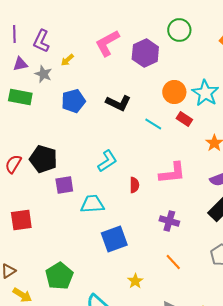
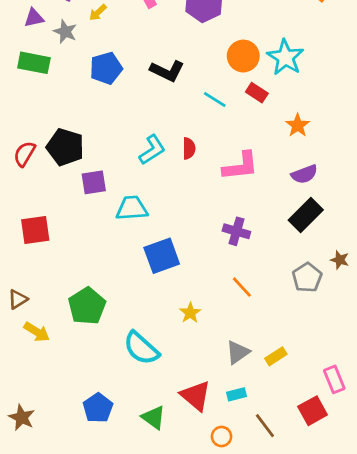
red semicircle: (134, 185) -> (189, 148), moved

